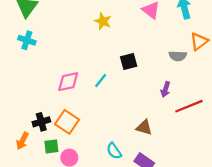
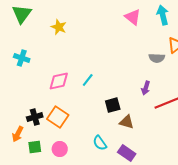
yellow star: (103, 21) -> (59, 27), moved
cyan cross: (27, 40) -> (22, 58), moved
black square: (129, 62) -> (113, 105), moved
green square: (51, 146) -> (35, 147), moved

